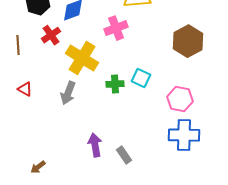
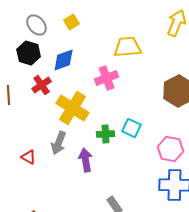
red triangle: (25, 89) -> (29, 157), moved
purple arrow: (95, 145) -> (86, 160), moved

